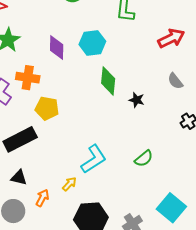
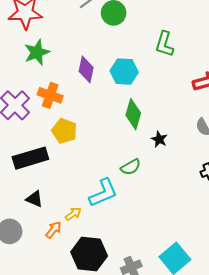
green semicircle: (144, 159) -> (131, 167), moved
black triangle: (19, 178) -> (34, 199), moved
orange arrow: (42, 198) -> (53, 230), moved

